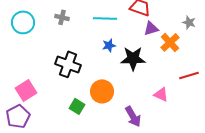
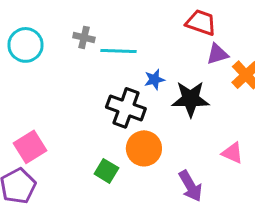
cyan line: (105, 18) -> (118, 51), moved
black cross: (68, 64) -> (126, 108), moved

